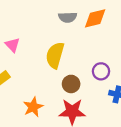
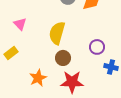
brown circle: (71, 84) -> (63, 58), moved

